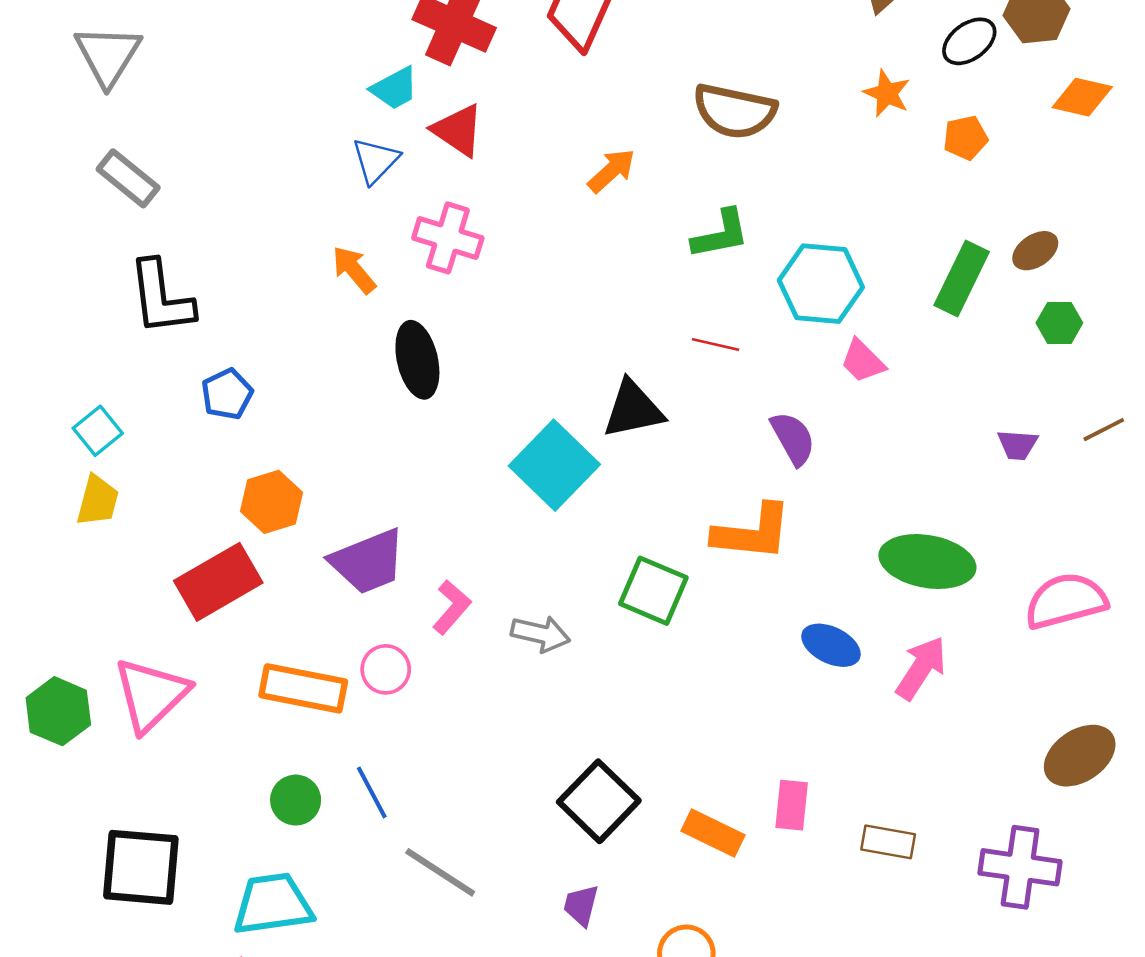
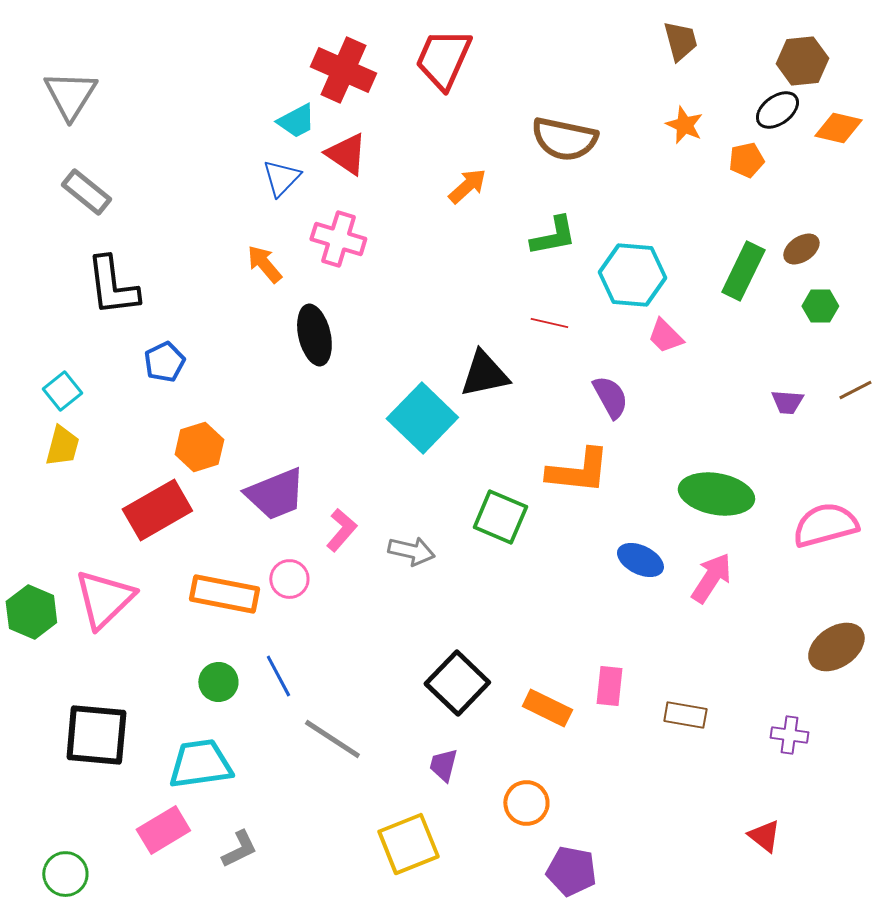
black ellipse: (969, 41) -> (777, 110), moved
purple cross: (1020, 867) -> (789, 735), size x0.6

